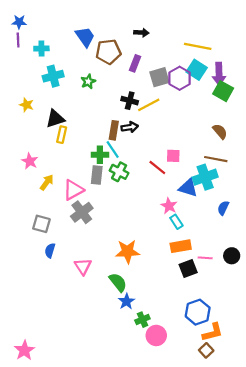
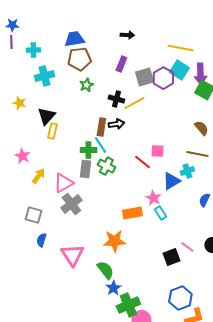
blue trapezoid: (85, 37) -> (74, 39), turned -65
brown pentagon: (108, 52) -> (79, 59), moved
green star: (88, 81) -> (86, 85), moved
black triangle: (55, 119) -> (46, 116), turned -30
cyan cross: (205, 177) -> (187, 171), size x0.6
blue triangle: (188, 188) -> (171, 181), turned -48
orange rectangle: (181, 246) -> (132, 213), moved
pink line: (205, 258) -> (187, 247), turned 32
pink triangle: (83, 266) -> (72, 255), size x1.4
green cross: (142, 320) -> (128, 305), size x1.6

